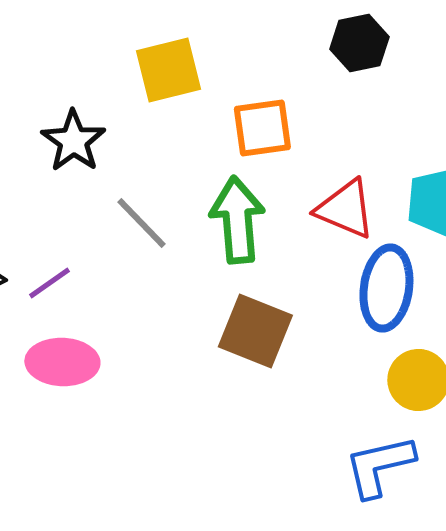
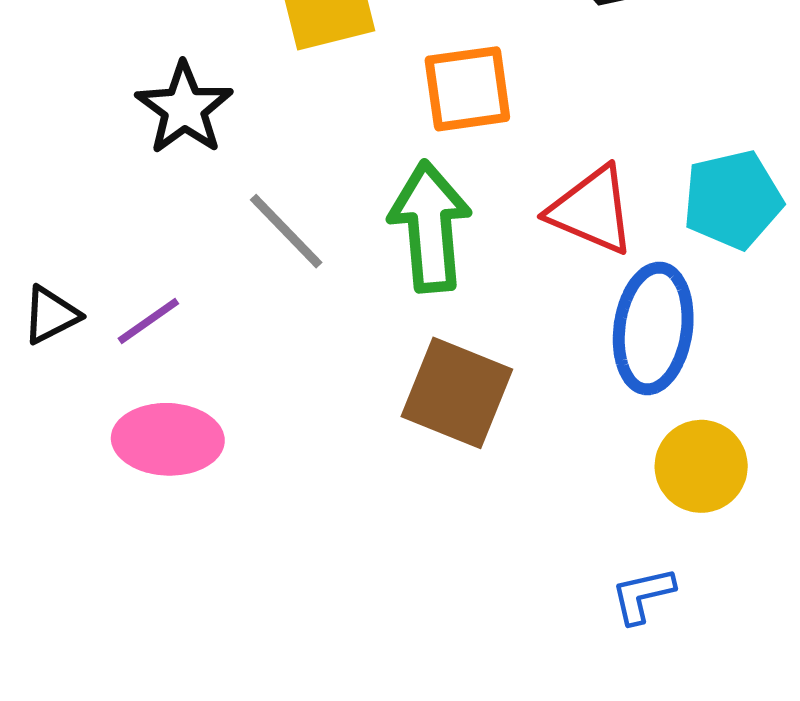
blue L-shape: (379, 466) -> (643, 595), size x0.6

